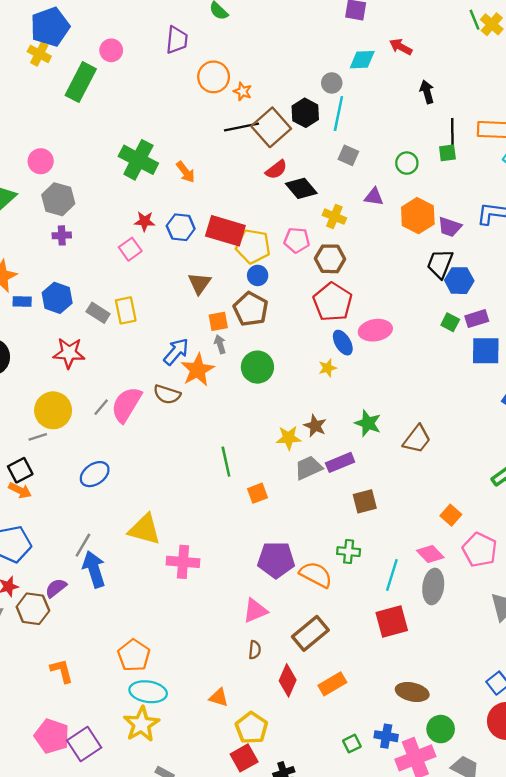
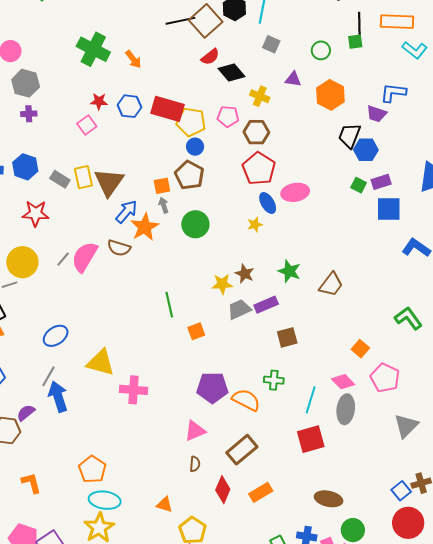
purple trapezoid: (450, 227) -> (376, 114), moved
brown triangle: (199, 283) -> (109, 182), moved, size x1.5
blue ellipse: (95, 474) -> (56, 336), moved

